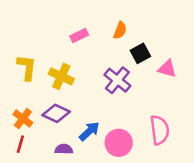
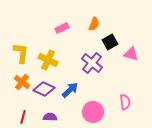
orange cross: (23, 119) -> (22, 82), moved
pink semicircle: (160, 130) -> (125, 102), size x0.7
blue arrow: (89, 131) -> (70, 90), moved
red line: (20, 144) -> (23, 117), moved

